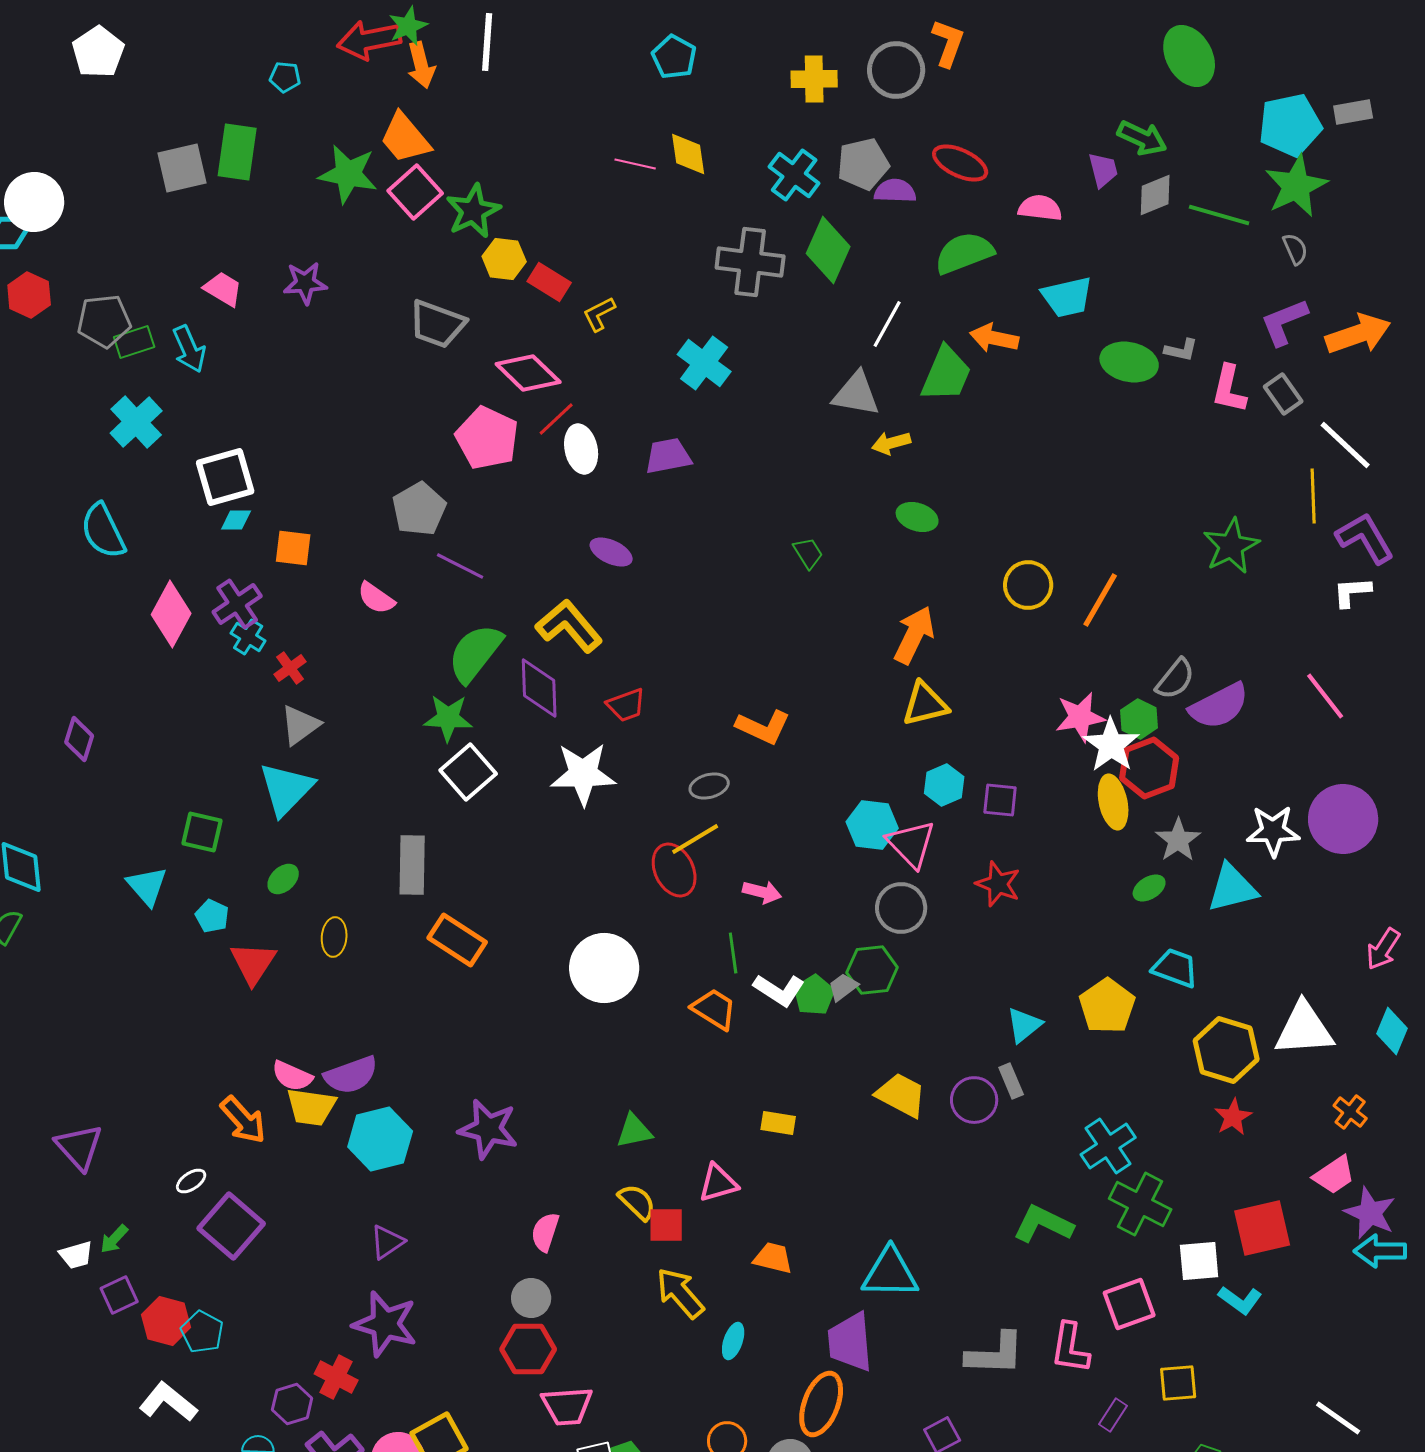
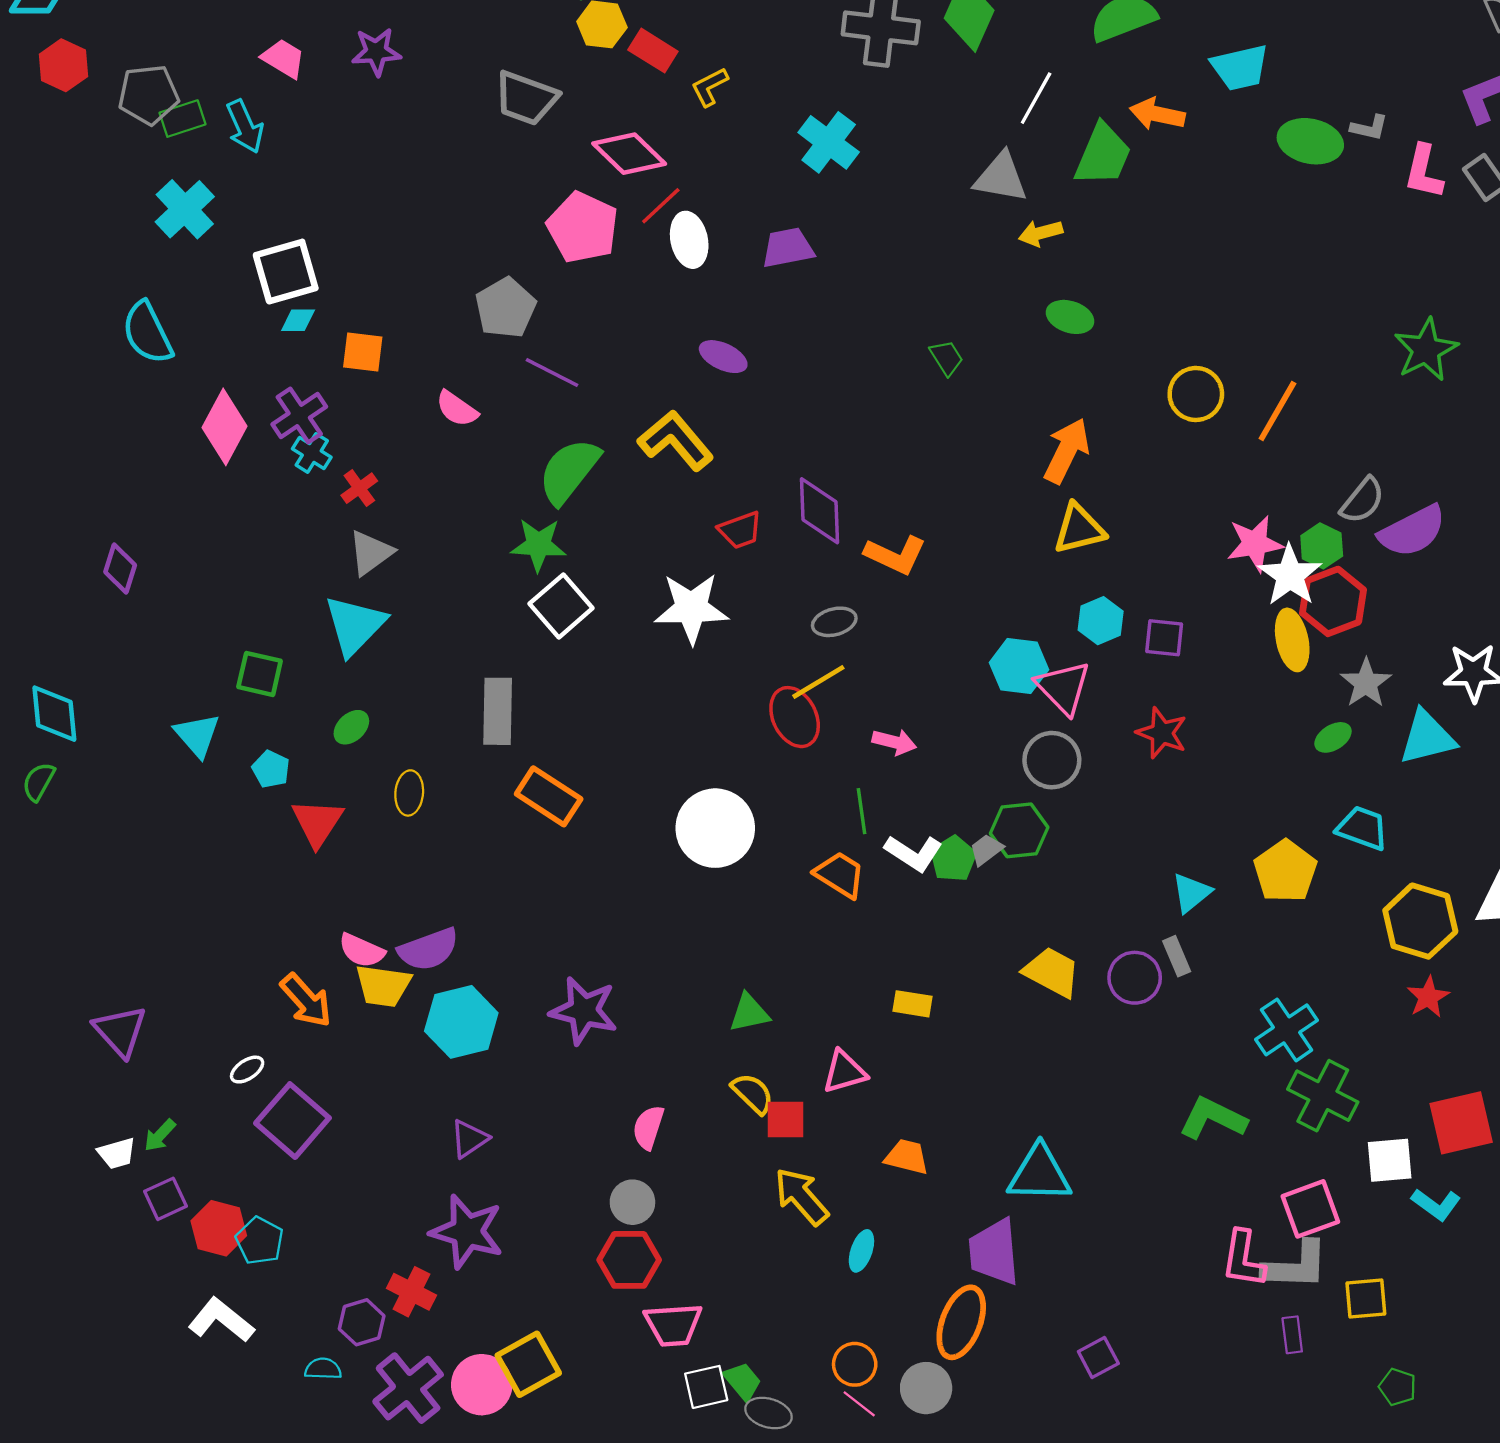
purple diamond: (539, 688) -> (820, 511), moved
gray L-shape: (995, 1354) -> (1296, 1266), moved
purple rectangle: (1113, 1415) -> (1292, 1335), turned -40

